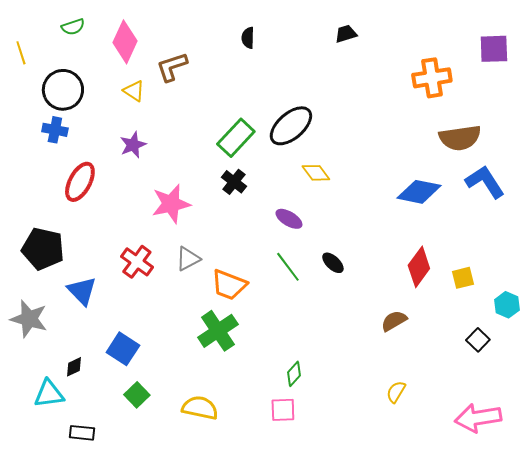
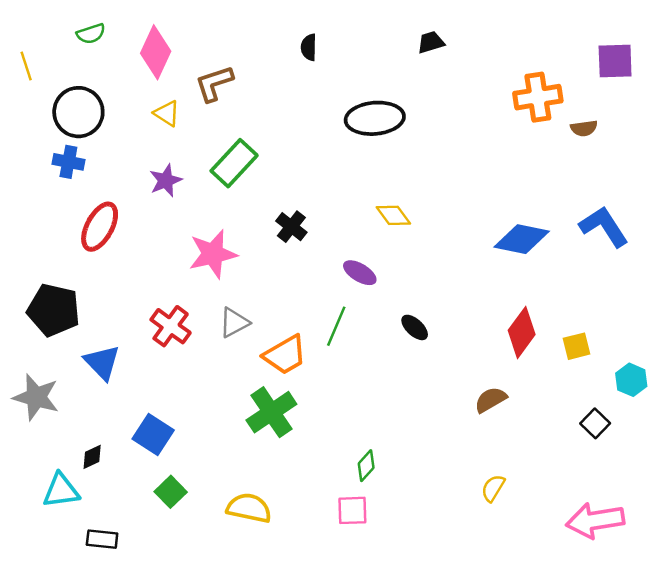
black ellipse: (291, 126) -> (375, 118), moved, turned 36
green rectangle: (236, 138) -> (234, 163), moved
brown semicircle: (460, 138) -> (584, 128), moved, size x0.5
green line: (288, 267) -> (336, 326), moved, turned 60
orange trapezoid: (229, 285) -> (285, 355), turned -51

